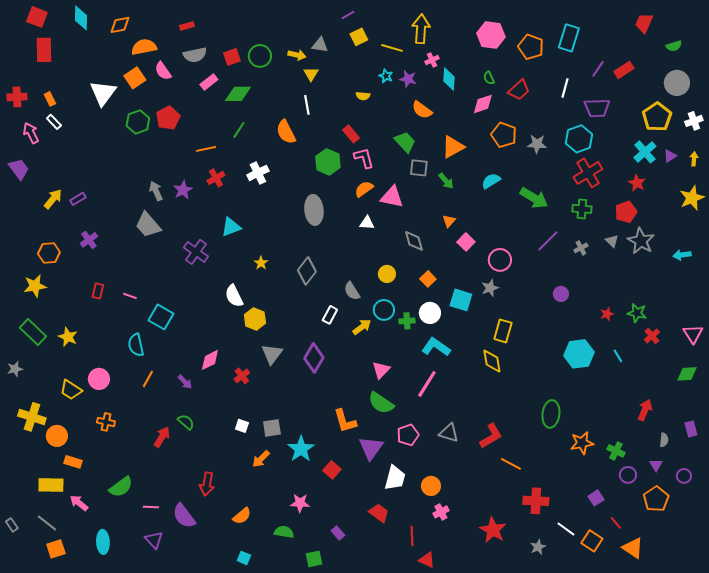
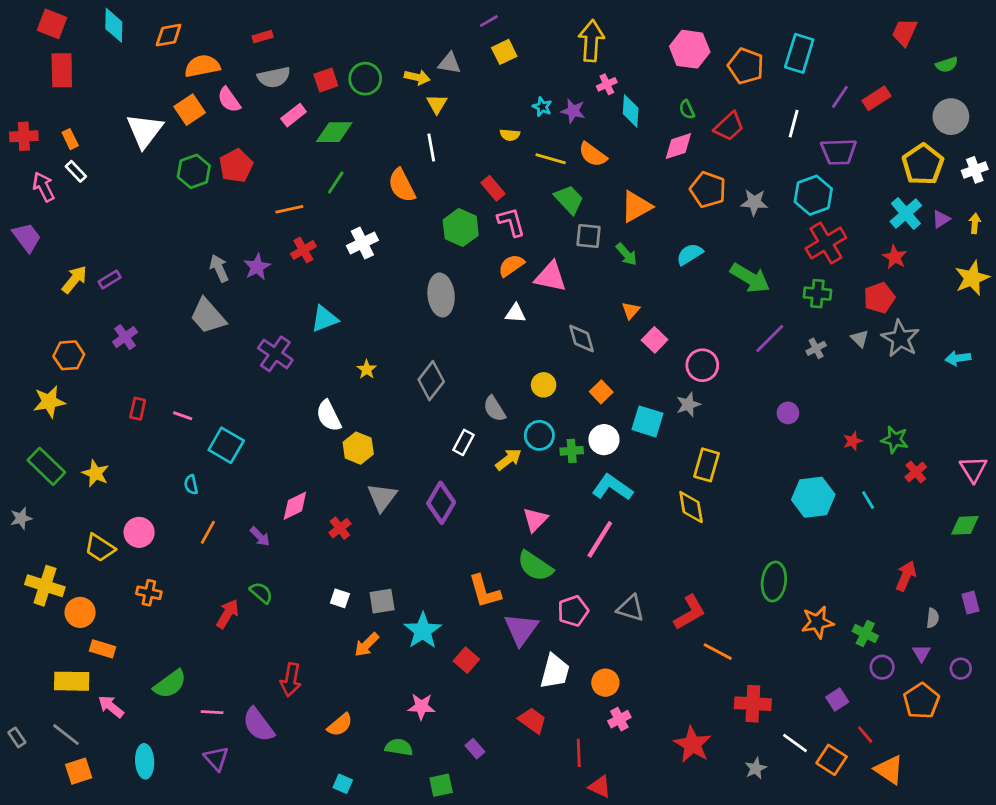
yellow line: (392, 48) -> (551, 159), moved
cyan semicircle: (136, 345) -> (191, 485), size x0.6

